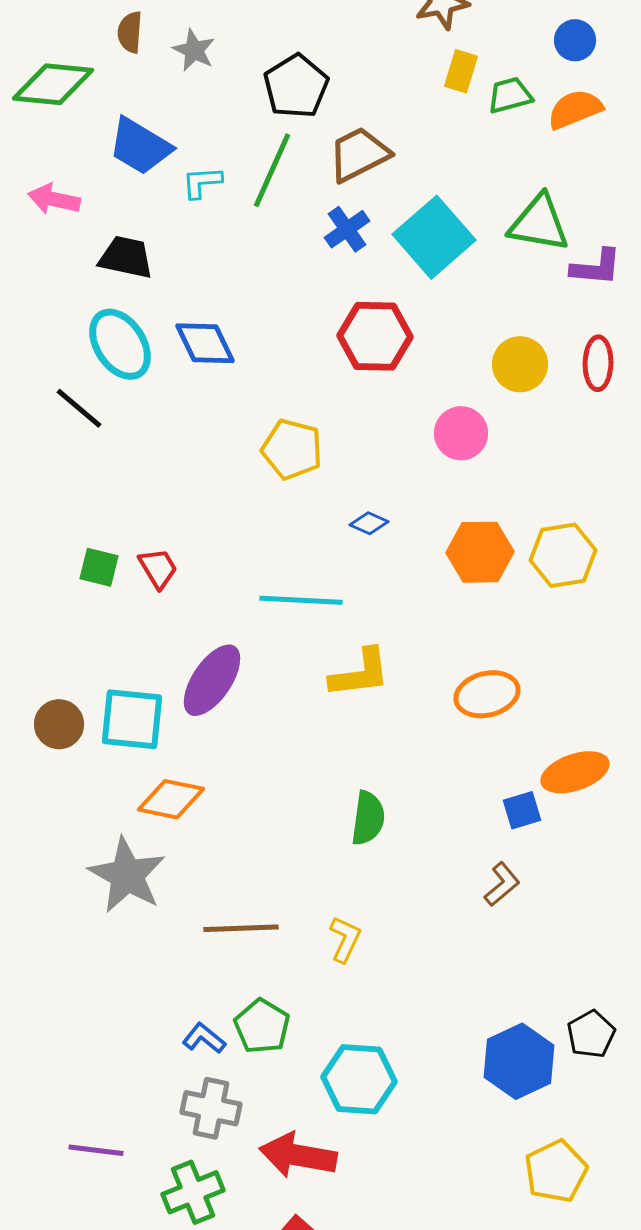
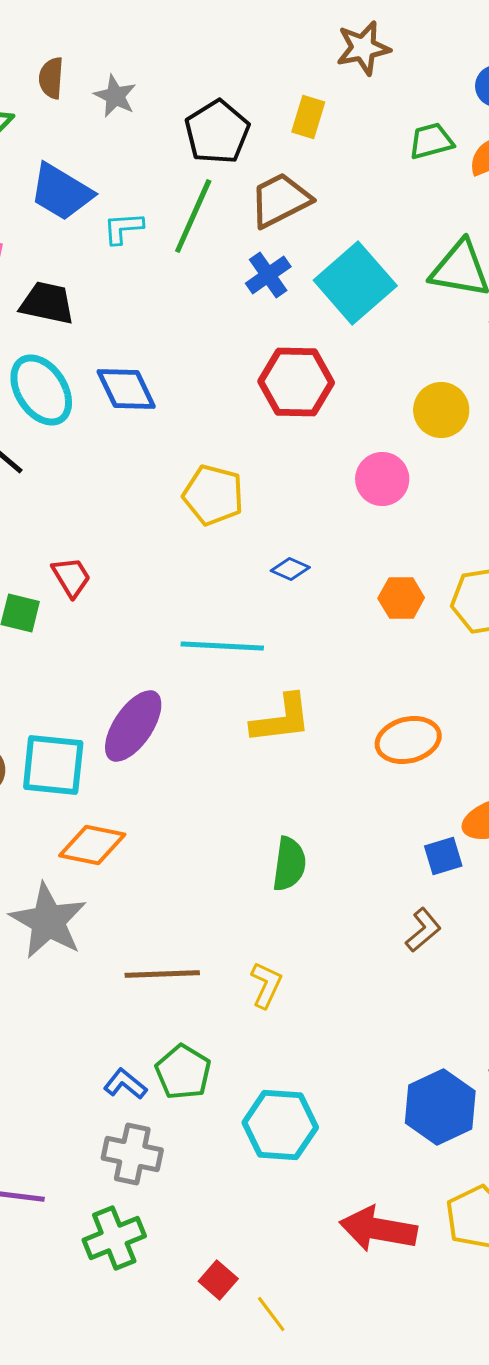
yellow rectangle: (461, 71) -> (308, 117), moved
orange hexagon: (480, 552) -> (401, 598), size x0.7
red trapezoid: (158, 568) -> (71, 577), moved
red arrow: (298, 1155) -> (378, 1229), moved

